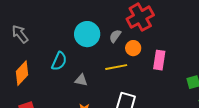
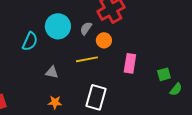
pink rectangle: (159, 60) -> (130, 63), moved
cyan semicircle: (59, 61) -> (30, 41), moved

